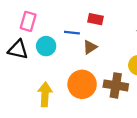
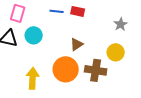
blue line: (72, 33) -> (57, 11), moved
brown triangle: (90, 47) -> (77, 44), moved

